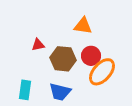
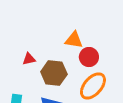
red circle: (91, 56) -> (89, 57), moved

